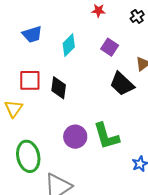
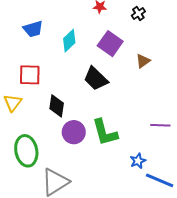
purple square: (110, 47) -> (110, 44), size x1.4
black trapezoid: (122, 84) -> (96, 79), moved
black diamond: (59, 88) -> (57, 106), moved

